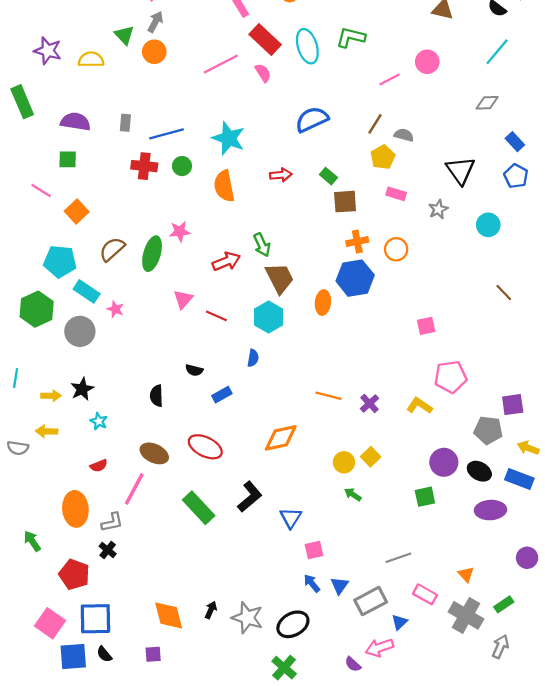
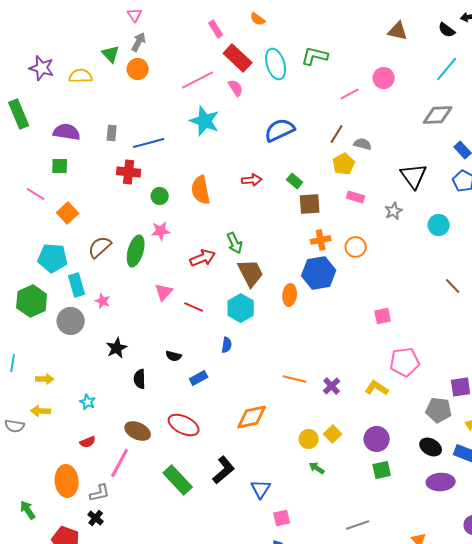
gray diamond: (487, 103) -> (438, 115), size x1.4
cyan star: (229, 138) -> (205, 121), moved
green circle: (182, 166) -> (160, 196), moved
cyan rectangle: (87, 291) -> (77, 285), turned 40
black star: (82, 389) -> (117, 348), moved
purple circle: (444, 462) -> (377, 439), moved

